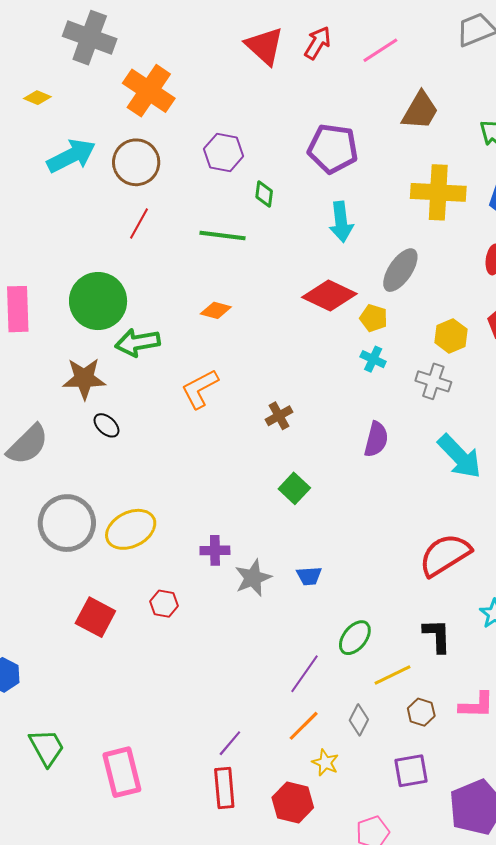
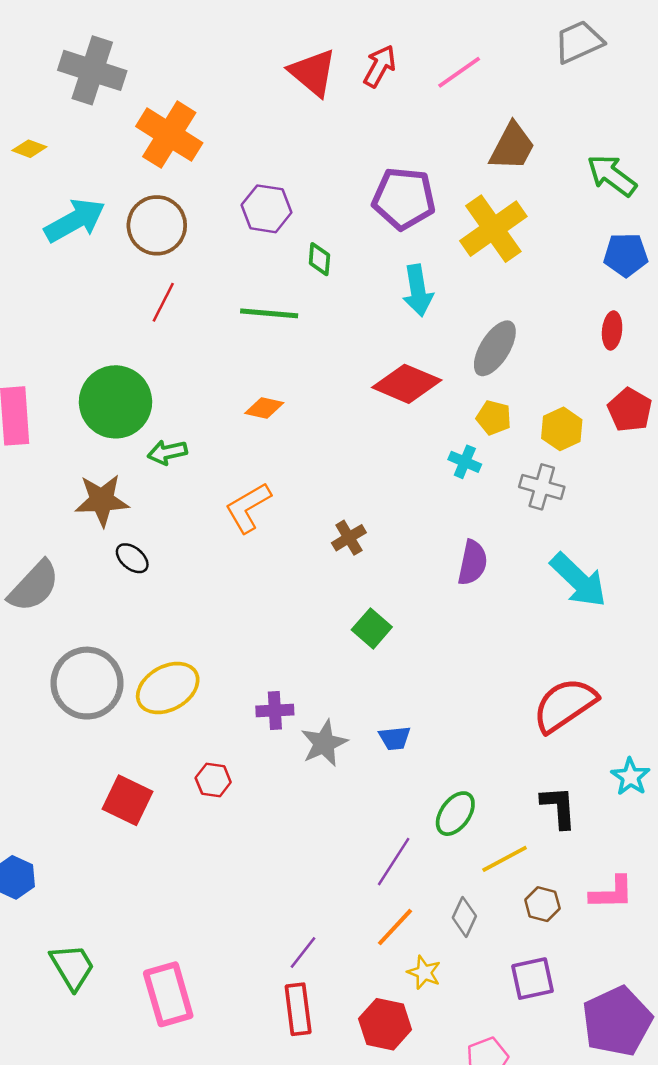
yellow cross: (438, 192) -> (493, 229), moved, turned -36
yellow pentagon: (374, 318) -> (494, 418), moved
green arrow: (138, 342) -> (167, 452), size x0.7

